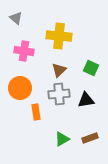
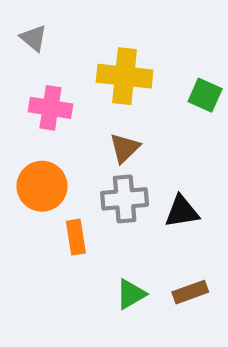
green square: (91, 68) -> (205, 95), moved

